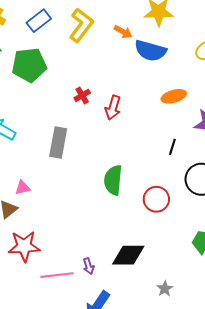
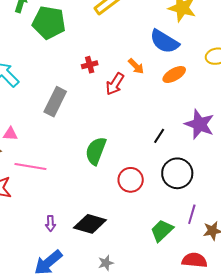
orange arrow: (123, 32) -> (136, 66), moved
orange ellipse: (174, 96) -> (174, 74), moved, turned -30
pink line: (57, 275) -> (30, 166), moved
gray star: (165, 289) -> (106, 263), moved

